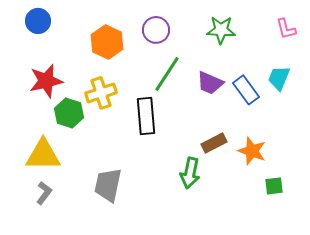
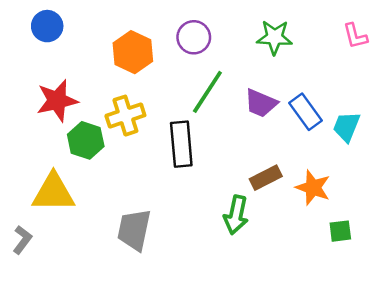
cyan trapezoid: (279, 78) -> (347, 127), moved
gray L-shape: (44, 193) -> (22, 240), moved

